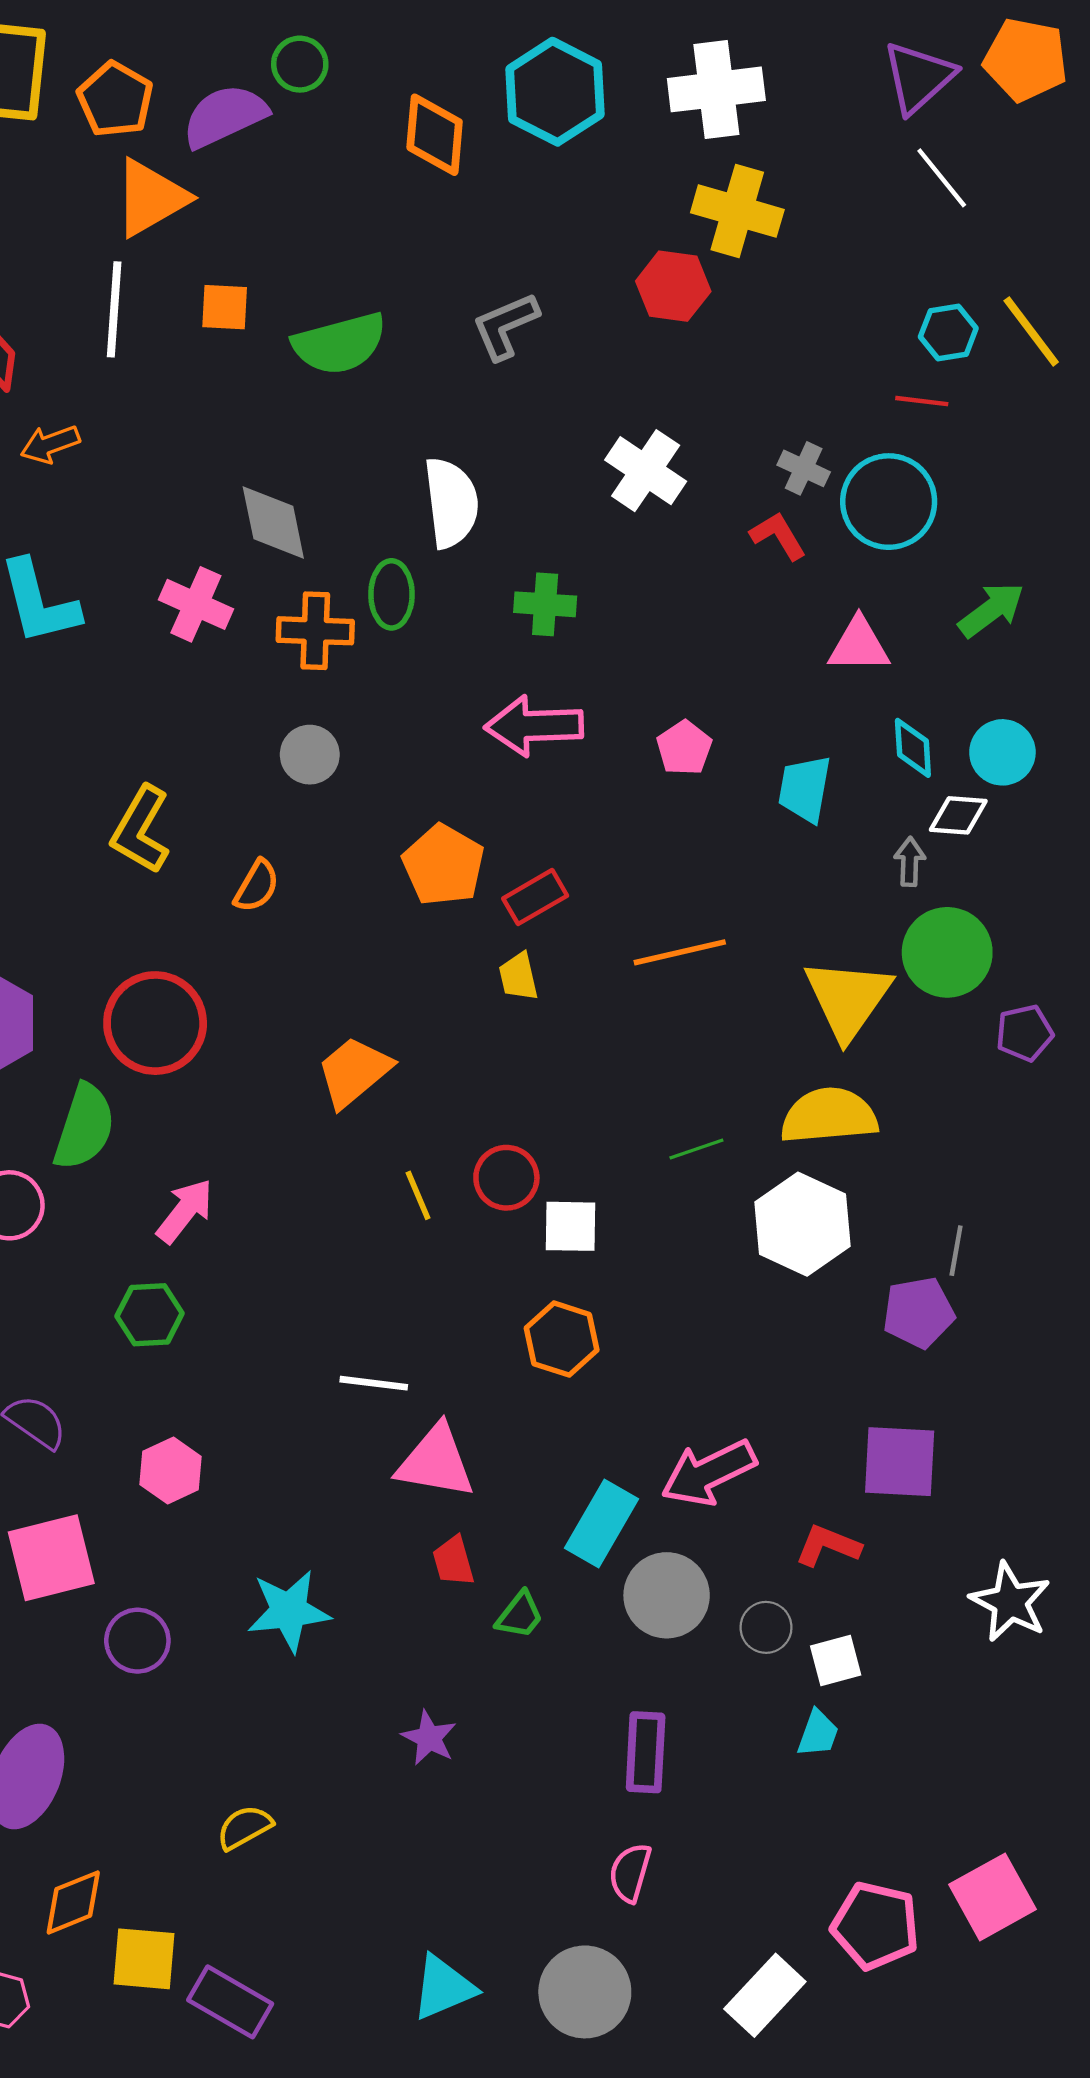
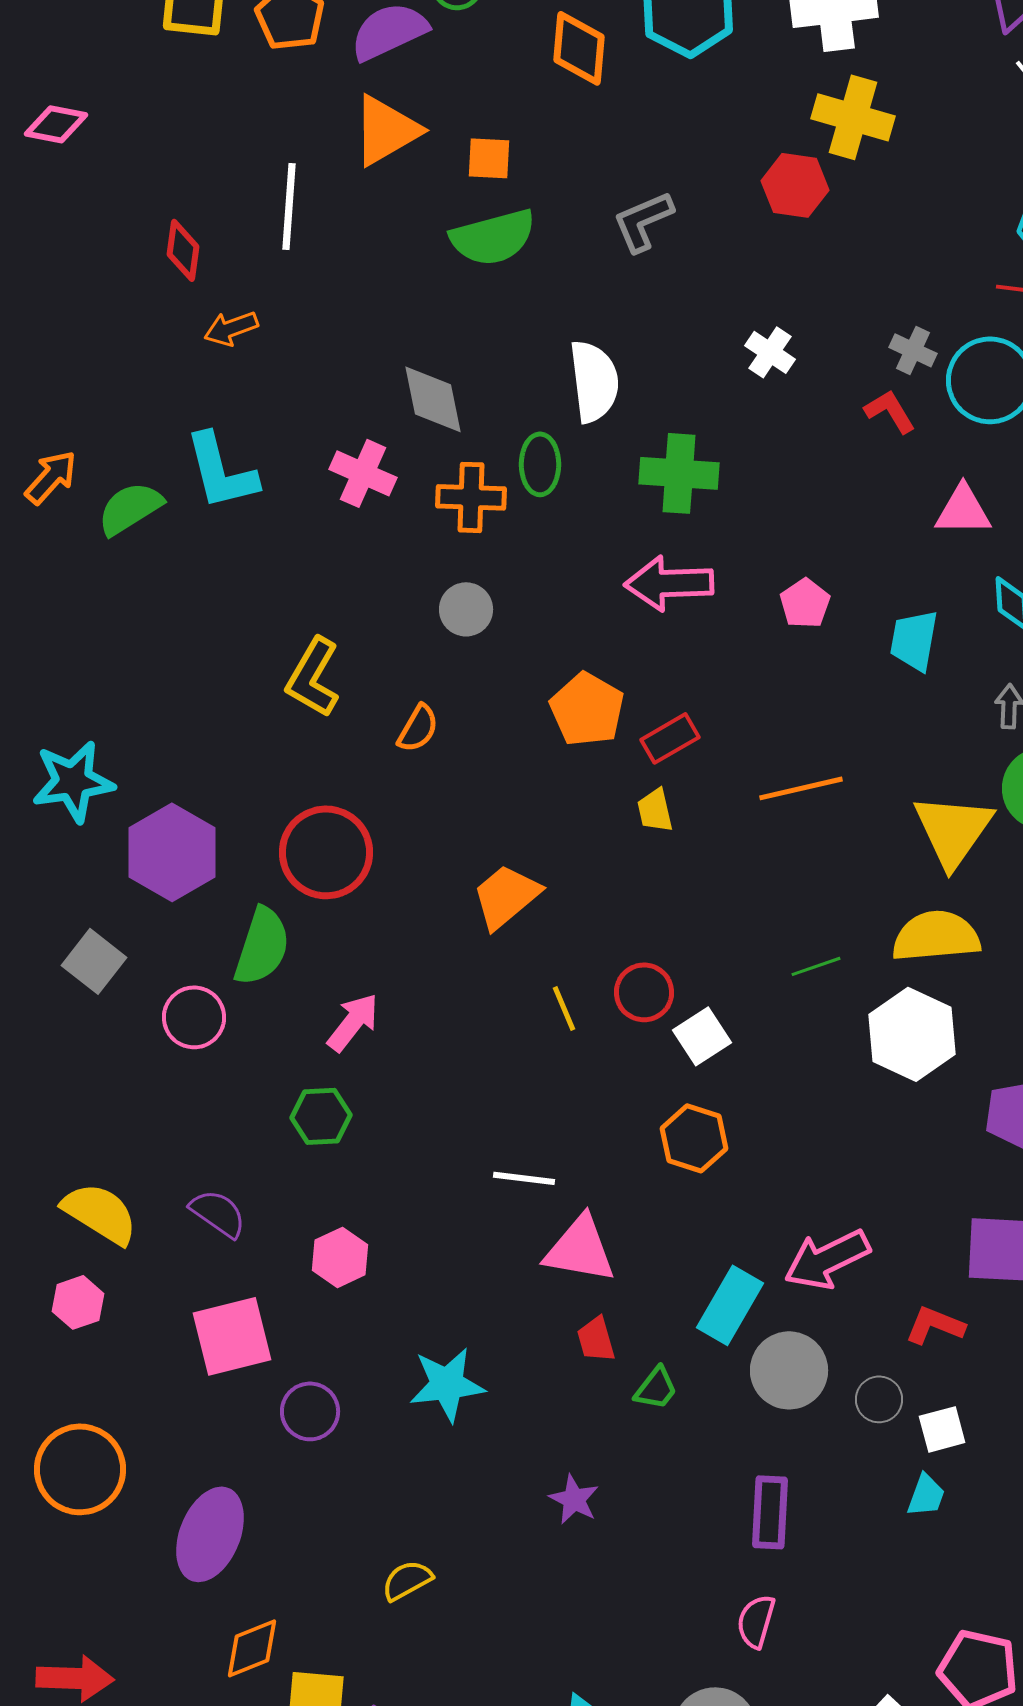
orange triangle: (151, 198) -> (386, 130), moved
orange square: (225, 307) -> (489, 158), moved
white cross: (646, 471) -> (770, 352), size x0.7
green cross: (545, 604) -> (679, 473), size x1.4
white square: (570, 1226) -> (702, 1036), turned -34

